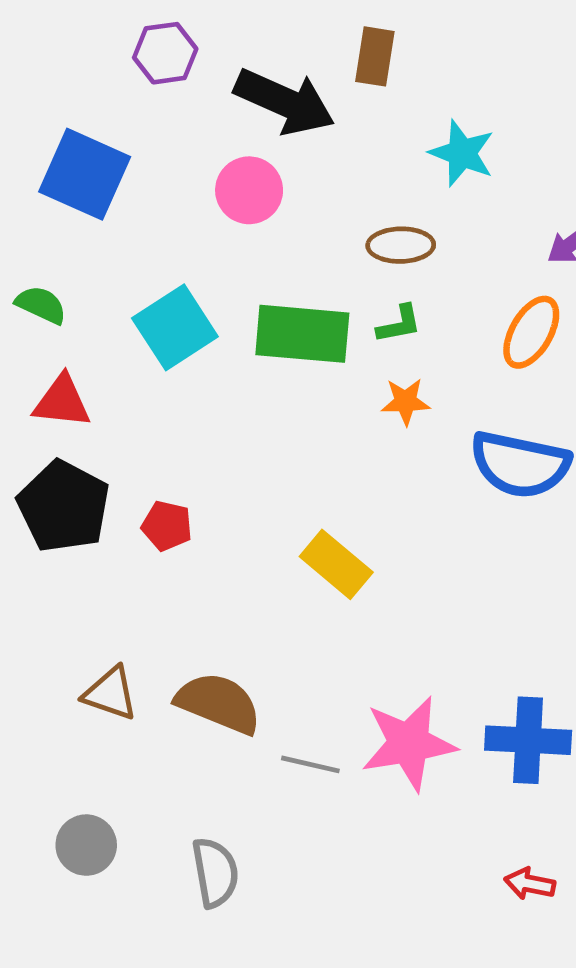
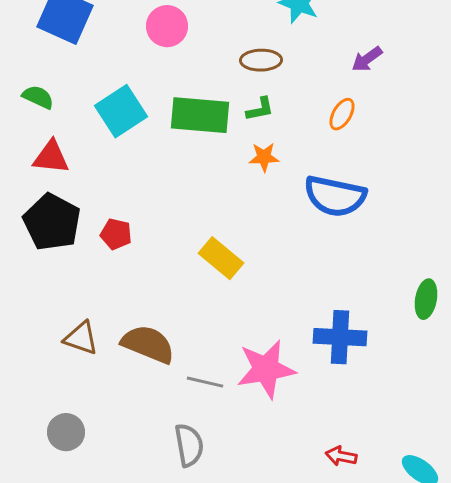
orange ellipse: (531, 332) -> (342, 114), size x0.7
blue cross: (528, 740) -> (340, 337), moved
gray semicircle: (215, 872) -> (189, 445), moved

